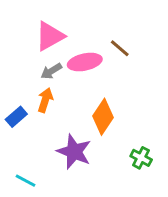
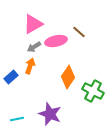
purple star: (74, 152) -> (50, 114), moved
green cross: (141, 158) -> (93, 91), moved, size x1.5
cyan line: (25, 181) -> (17, 119), turned -40

